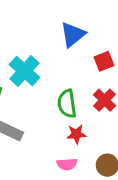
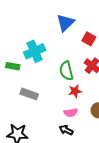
red square: (104, 61) -> (89, 39), turned -32
cyan cross: (24, 71) -> (35, 51), turned 30

